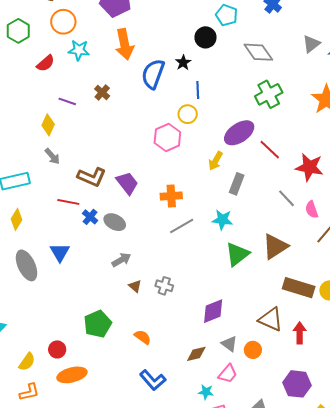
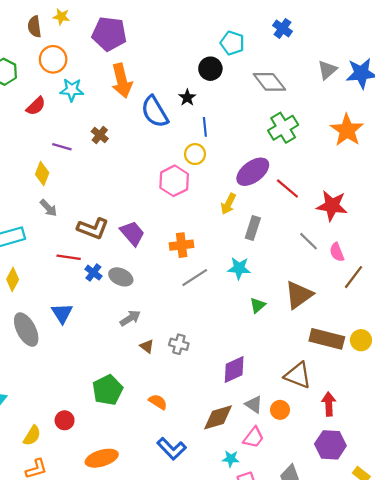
blue semicircle: (153, 74) -> (155, 112), turned -48
green triangle: (237, 254) -> (258, 305), size x0.6
red arrow: (300, 333) -> (329, 404), moved
brown diamond: (196, 354) -> (218, 417), size x1.4
orange ellipse: (72, 375) -> (102, 458), moved

